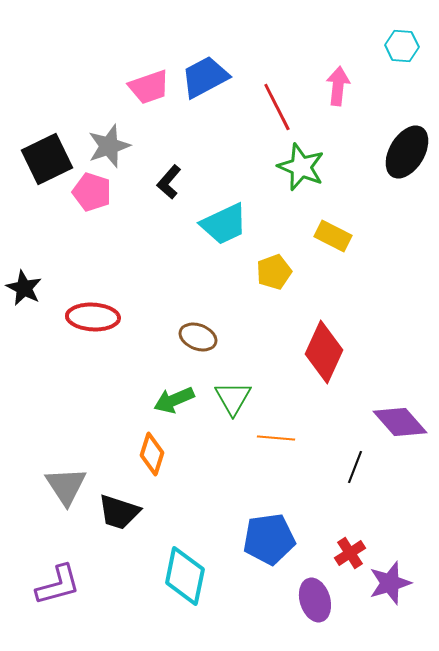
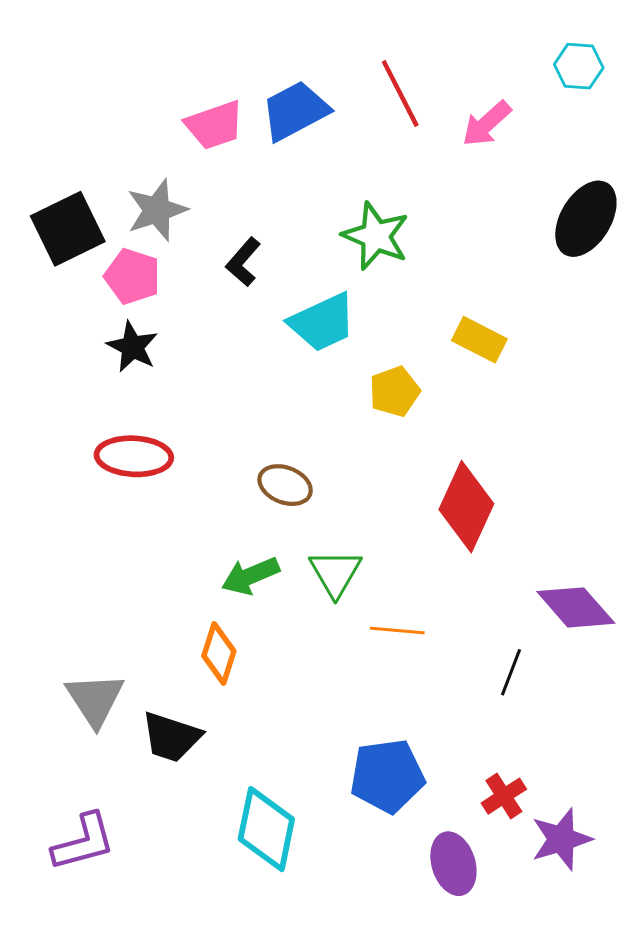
pink arrow: (338, 86) -> (487, 124), turned -138
red line: (277, 107) -> (400, 93), moved
green star: (301, 167) -> (376, 236), moved
black star: (24, 288) -> (132, 347), moved

